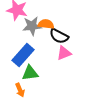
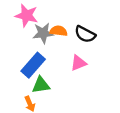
black semicircle: (59, 36) -> (85, 34), moved

